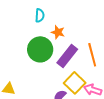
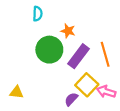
cyan semicircle: (40, 15) -> (38, 14), moved

